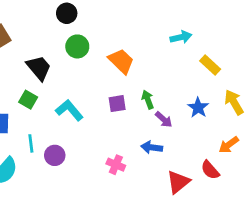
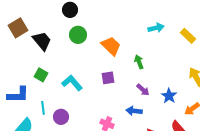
yellow rectangle: (210, 65) -> (188, 36), moved
black trapezoid: (39, 68) -> (42, 41), moved
green arrow: (148, 100) -> (139, 62), moved
blue star: (198, 108) -> (169, 96), moved

